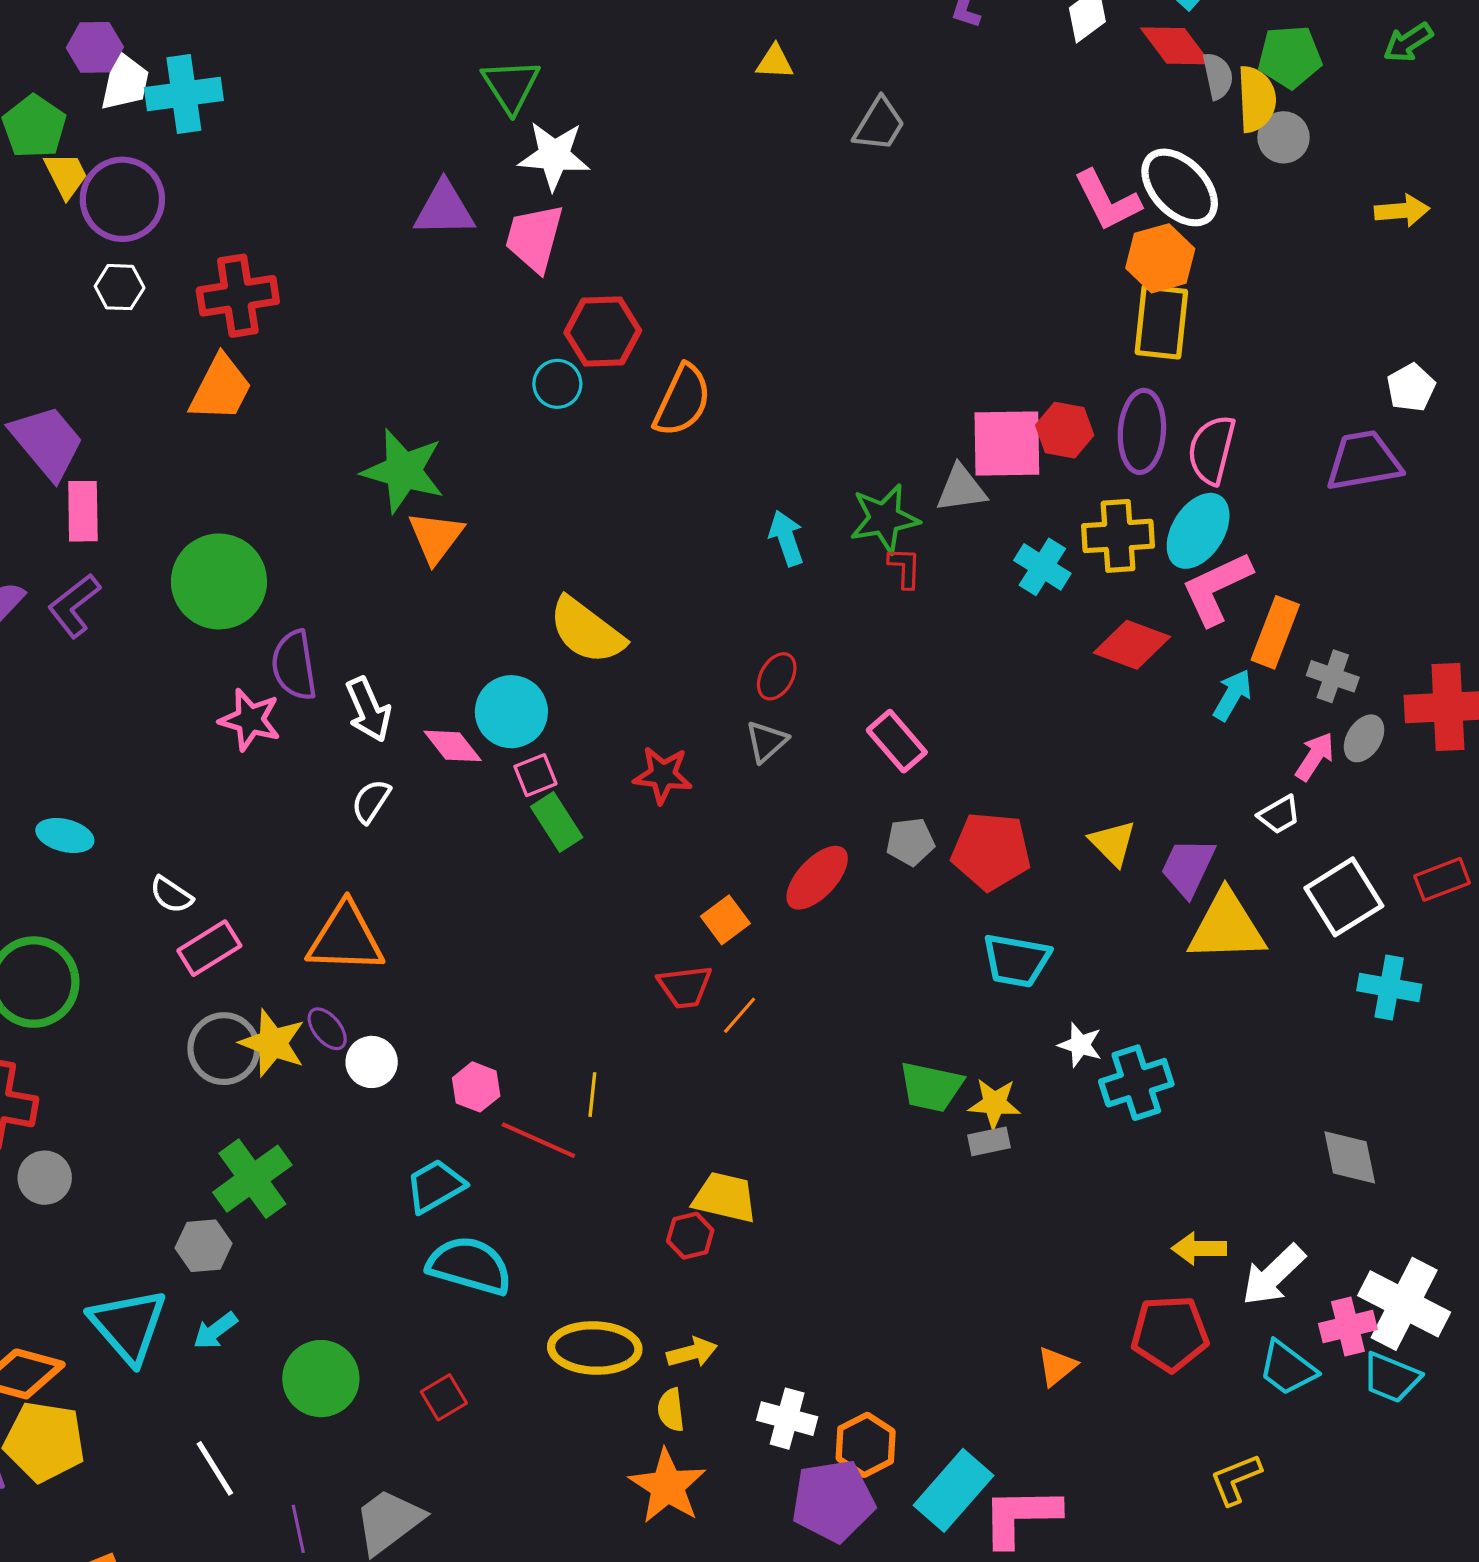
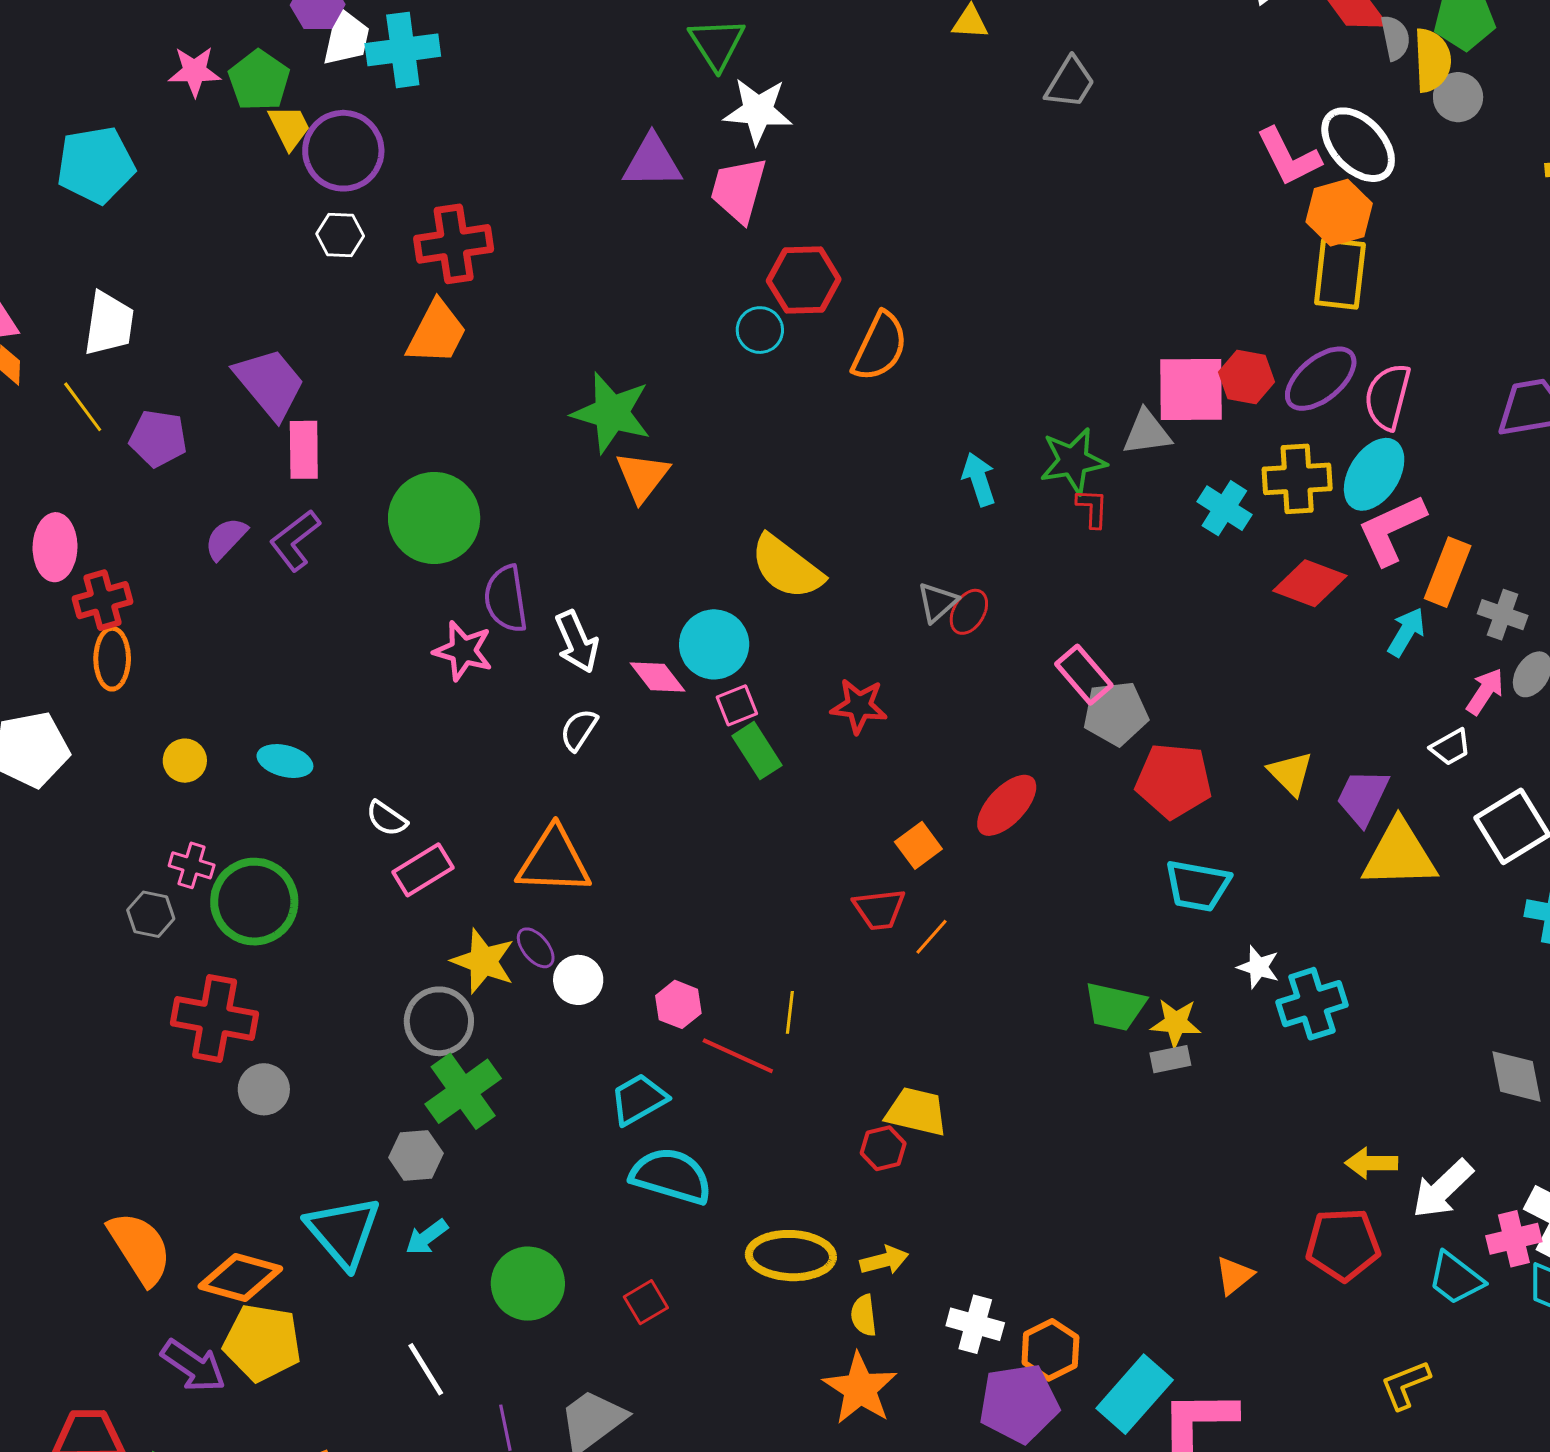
purple ellipse: (1142, 431) -> (1321, 379), turned 46
gray triangle: (766, 742) -> (937, 602), moved
gray pentagon: (910, 842) -> (1116, 713), moved, size x1.4
gray circle: (224, 1049) -> (439, 1021), moved

